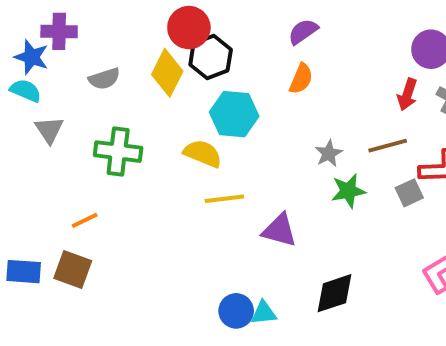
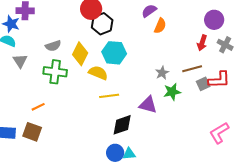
yellow diamond: (167, 73) -> (80, 54), moved
gray semicircle: (104, 79) -> (53, 46), moved
orange semicircle: (301, 79) -> (160, 26), moved
gray square: (409, 193) -> (203, 84), moved
purple triangle: (279, 230) -> (148, 105), moved
black diamond: (335, 293) -> (122, 125), moved

